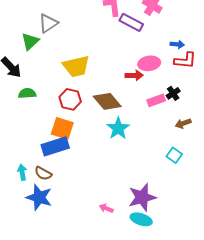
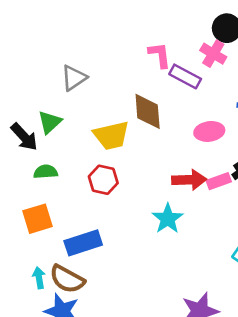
green triangle: (30, 41) -> (50, 122), moved
red arrow: (134, 75) -> (189, 180), moved, size x1.4
brown diamond: (107, 101) -> (148, 111), moved, turned 36
orange square: (62, 128) -> (38, 219), moved, turned -35
brown semicircle: (43, 173) -> (67, 279), size x1.5

